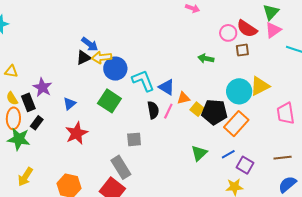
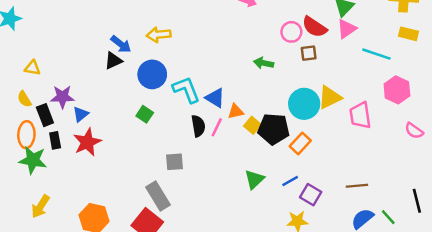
yellow arrow: (102, 57) -> (159, 35), moved
yellow triangle: (11, 71) -> (32, 68), moved
purple star: (42, 87) -> (62, 97), turned -30
yellow semicircle: (12, 98) -> (24, 99), moved
green square: (109, 101) -> (145, 114), size x0.6
blue triangle: (70, 104) -> (81, 114), moved
pink trapezoid: (286, 113) -> (360, 115), moved
black rectangle: (37, 123) -> (55, 140), turned -48
orange rectangle: (236, 124) -> (300, 143), size x0.7
red star: (77, 133) -> (87, 142), moved

